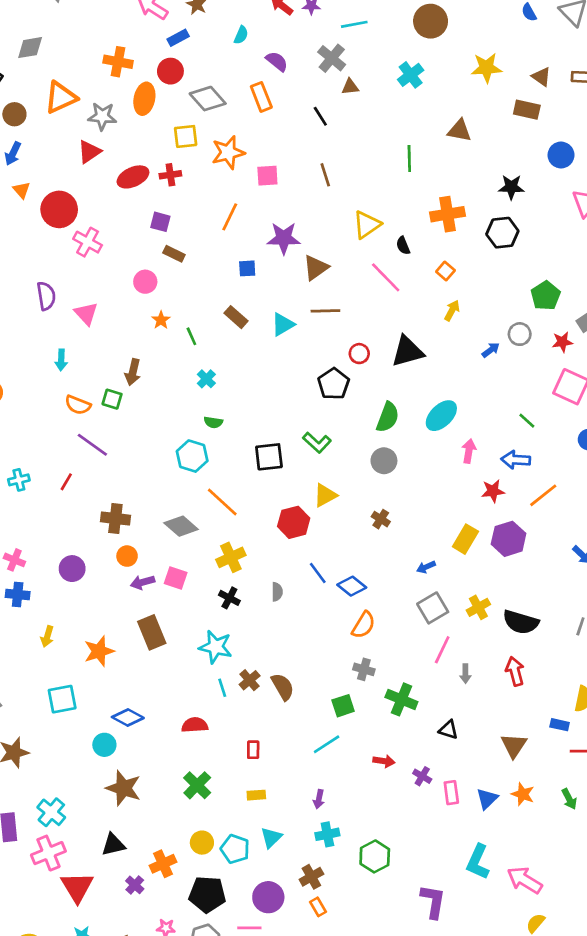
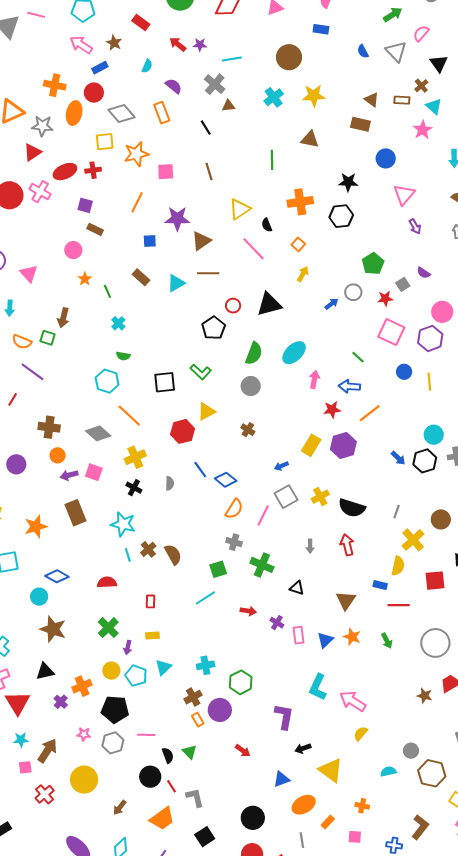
yellow star: (486, 68) -> (314, 96), moved
pink cross: (88, 242) -> (40, 192), moved
pink line: (442, 650) -> (263, 515), moved
purple arrow: (319, 799) -> (128, 647), moved
purple circle: (268, 897) -> (220, 710), moved

